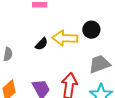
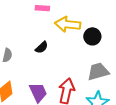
yellow arrow: (65, 38) -> (68, 24), moved

